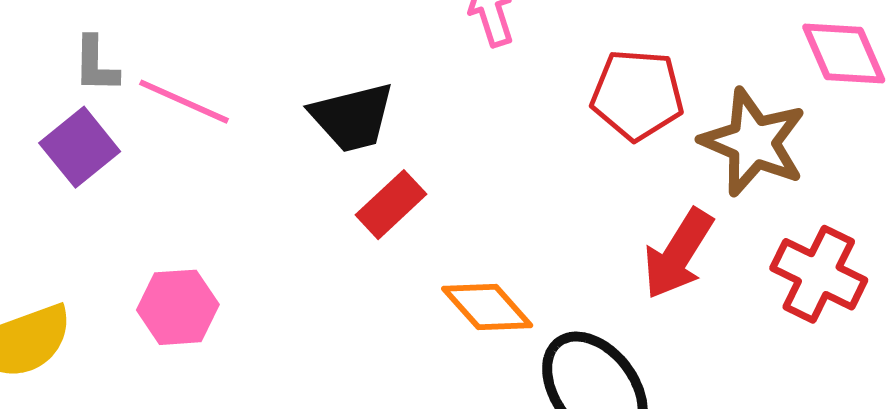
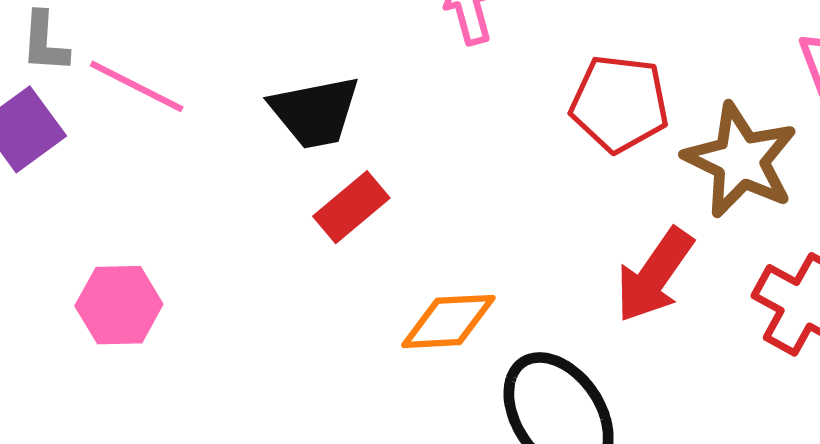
orange diamond: (487, 307) -> (448, 321), turned -54

